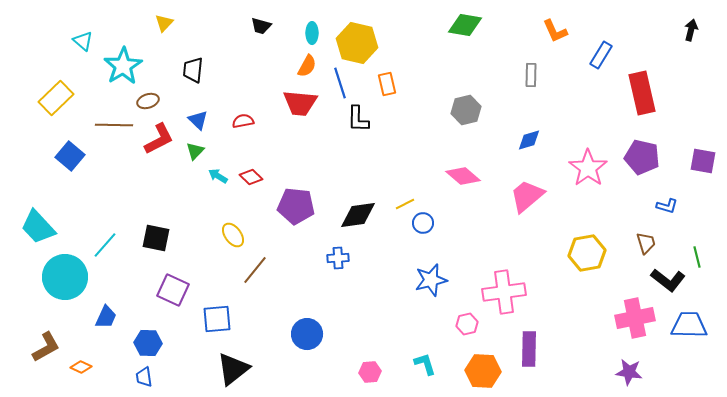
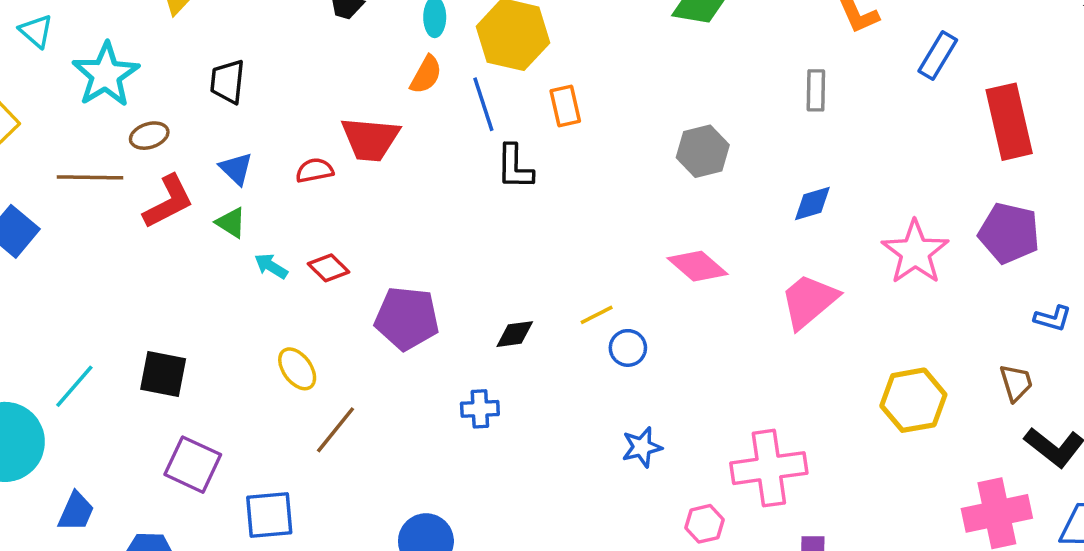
red trapezoid: (300, 103) -> (370, 139), moved
green triangle: (195, 151) -> (231, 223), turned -42
black diamond: (358, 215) -> (515, 334), size x0.6
blue star: (431, 280) -> (642, 447), size x0.7

